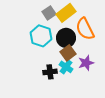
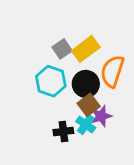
orange semicircle: (85, 29) -> (112, 71), turned 45
purple star: (86, 63) -> (101, 116), moved

